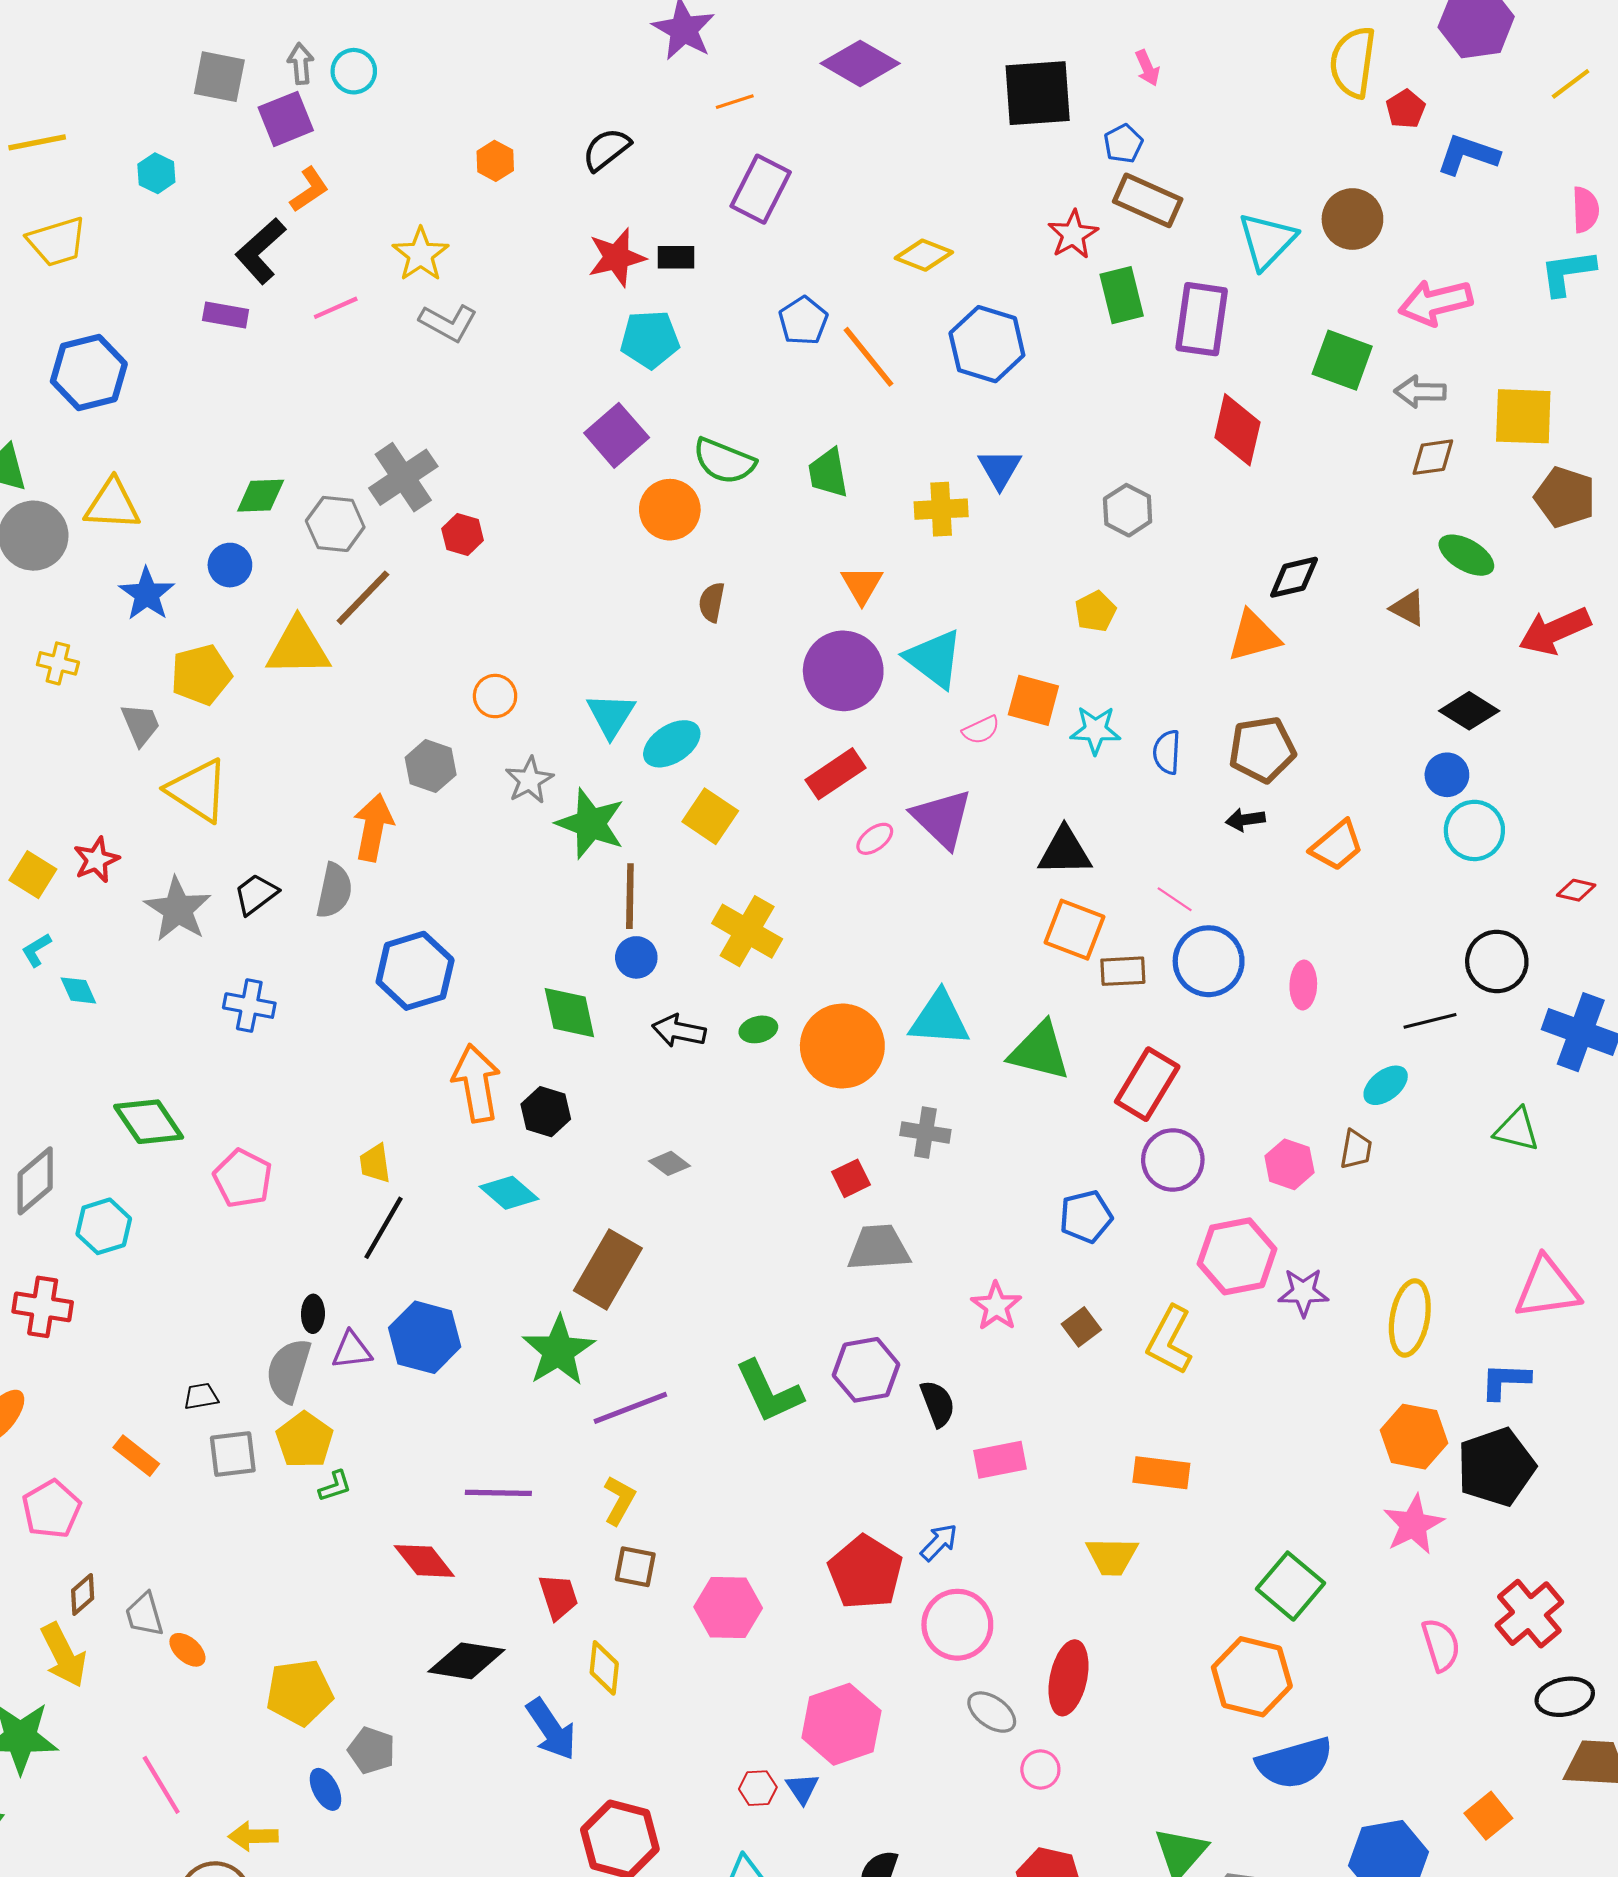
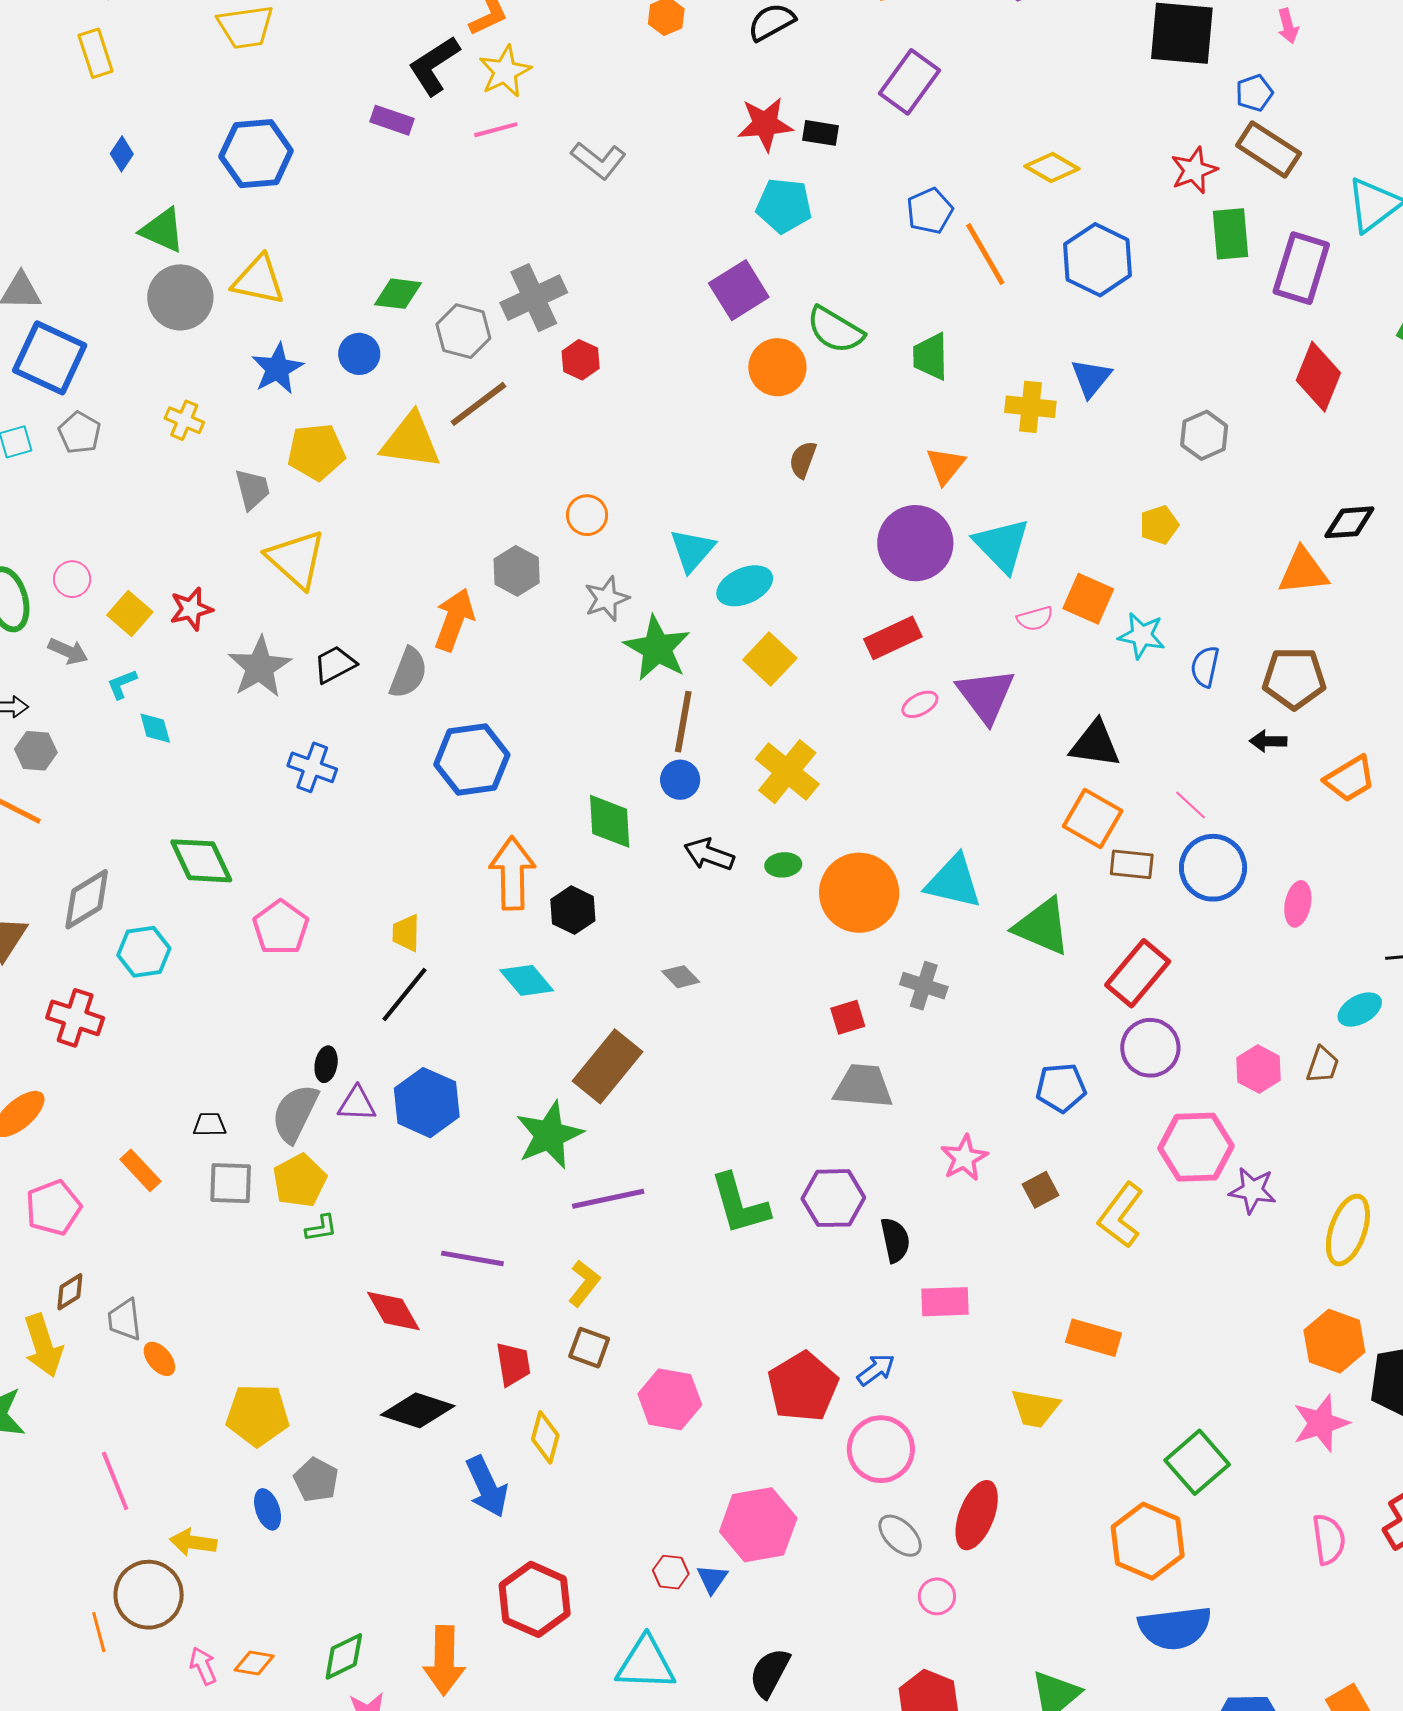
yellow star: (421, 254) -> (505, 71), moved

